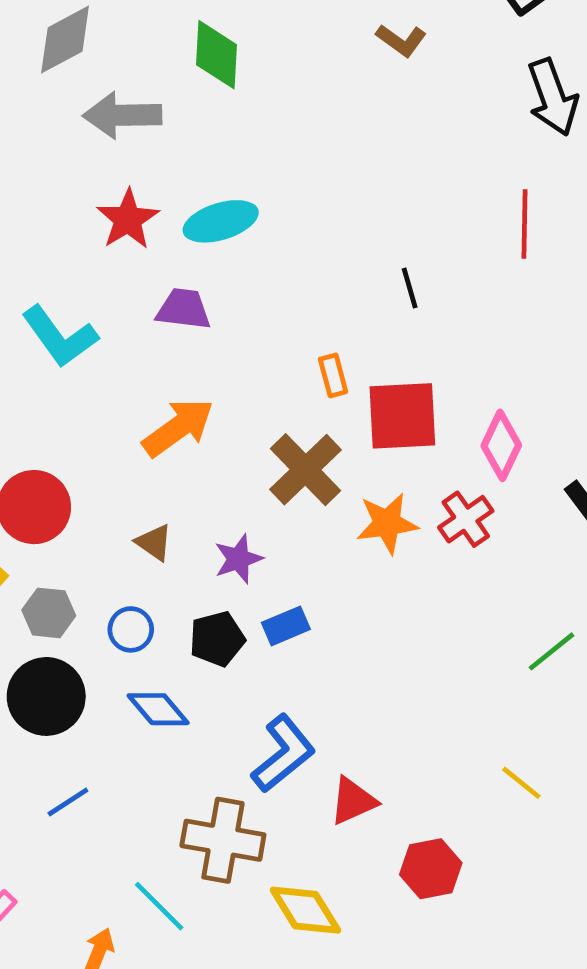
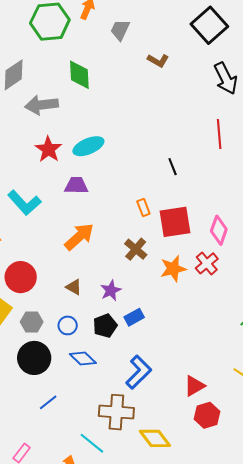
brown cross: (306, 470) -> (136, 249), size x0.7
red triangle: (353, 801) -> (194, 386), moved

